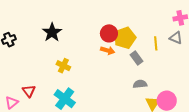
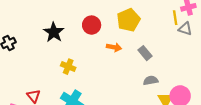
red circle: (109, 33) -> (92, 25), moved
yellow pentagon: (125, 38) -> (128, 20), moved
yellow line: (156, 43) -> (175, 18), moved

